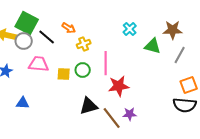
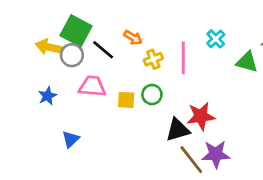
pink line: (106, 63) -> (183, 58), moved
blue triangle: (23, 103) -> (71, 139), turned -48
black triangle: (89, 106) -> (178, 130), moved
purple star: (130, 114) -> (216, 154), size x1.5

